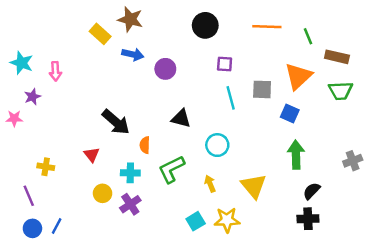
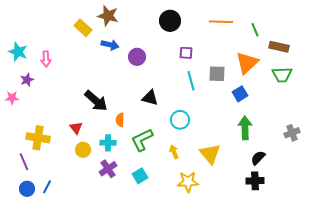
blue square: (290, 114) -> (240, 94), turned 35
yellow cross: (46, 167) -> (38, 138), size x1.6
yellow circle: (103, 193) -> (83, 150), moved
cyan square: (196, 221) -> (140, 176), moved

